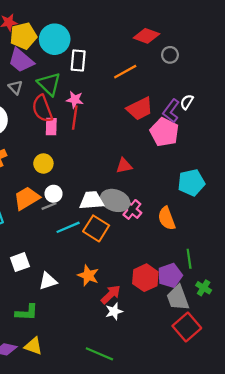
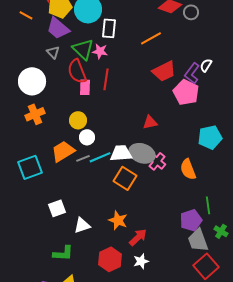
gray circle: (170, 55) -> (191, 12), moved
pink star: (75, 100) -> (100, 51), moved
white circle: (54, 194) -> (87, 137), moved
cyan line: (68, 227) -> (100, 157), moved
red hexagon: (145, 278) -> (110, 259), moved
white star: (114, 311) -> (141, 261), moved

